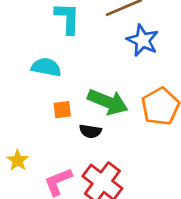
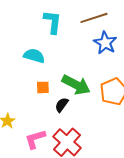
black semicircle: (90, 131) -> (62, 105), turned 112

